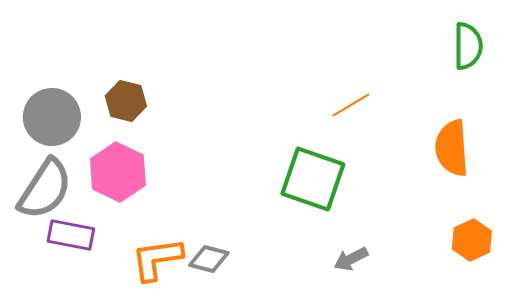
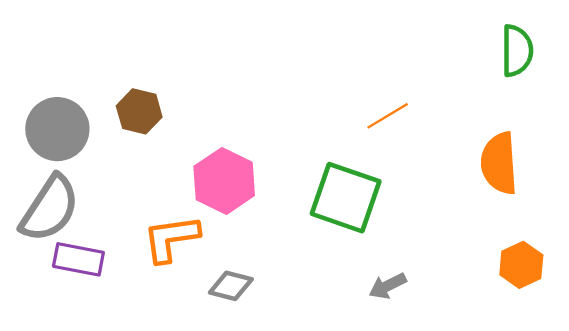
pink hexagon: (118, 172) -> (224, 181), moved
orange L-shape: (157, 259) -> (171, 238), moved

